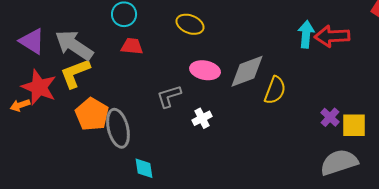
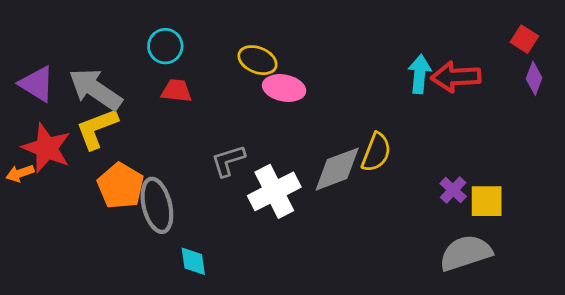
pink ellipse: (205, 70) -> (284, 88), moved
gray diamond: (247, 71) -> (337, 169), moved
white cross: (202, 118) -> (274, 191), size x1.8

